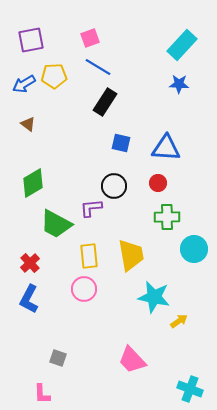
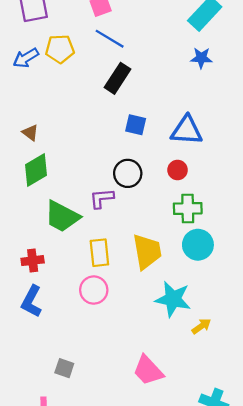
brown triangle: (28, 124) -> (30, 133), moved
cyan circle: (194, 249) -> (198, 245), moved
red cross: (30, 263) -> (33, 261), turned 36

